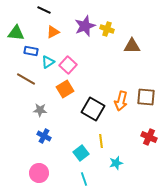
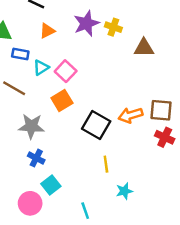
orange arrow: (121, 101) -> (130, 115), turned 60
gray star: (40, 110) -> (31, 126), size x1.5
red cross: (149, 137) -> (165, 137), moved
cyan square: (81, 153) -> (51, 185), moved

